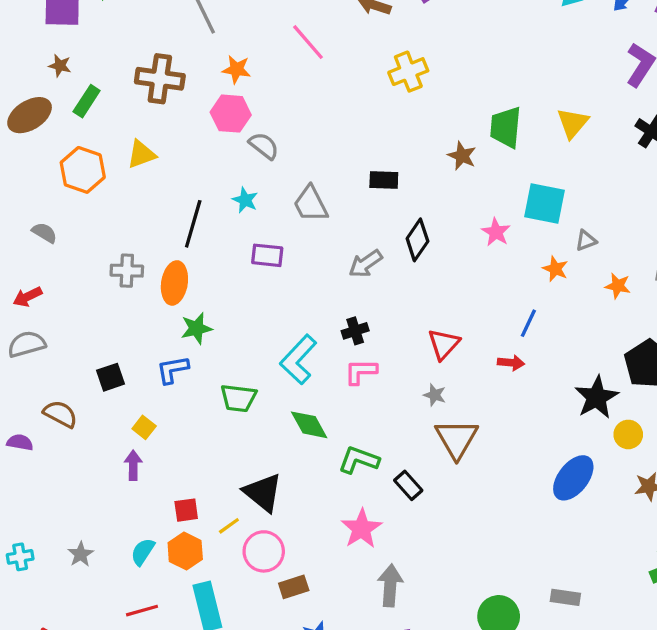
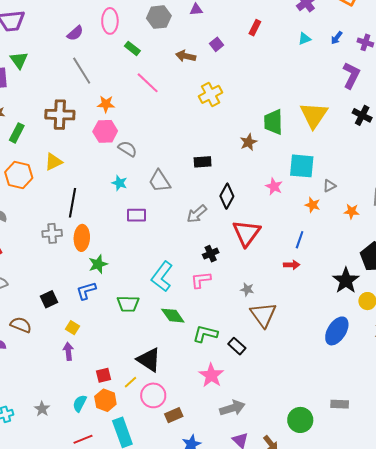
yellow triangle: (573, 123) -> (314, 115), size x1.4
brown star: (462, 156) -> (249, 142), turned 30
black line: (193, 224) -> (73, 203), moved
black cross: (355, 331) -> (211, 254), moved
red triangle: (444, 344) -> (246, 233), moved, size x1.4
gray arrow: (390, 585) -> (232, 408), turned 75

